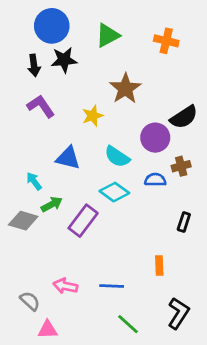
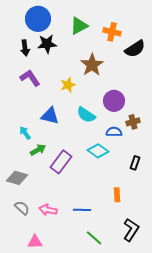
orange cross: (166, 41) -> (112, 32), moved
black semicircle: (184, 117) -> (135, 49), moved
cyan diamond: (114, 192) -> (98, 151), moved
gray diamond: (23, 221) -> (17, 178), moved
gray semicircle: (30, 301) -> (22, 208), moved

